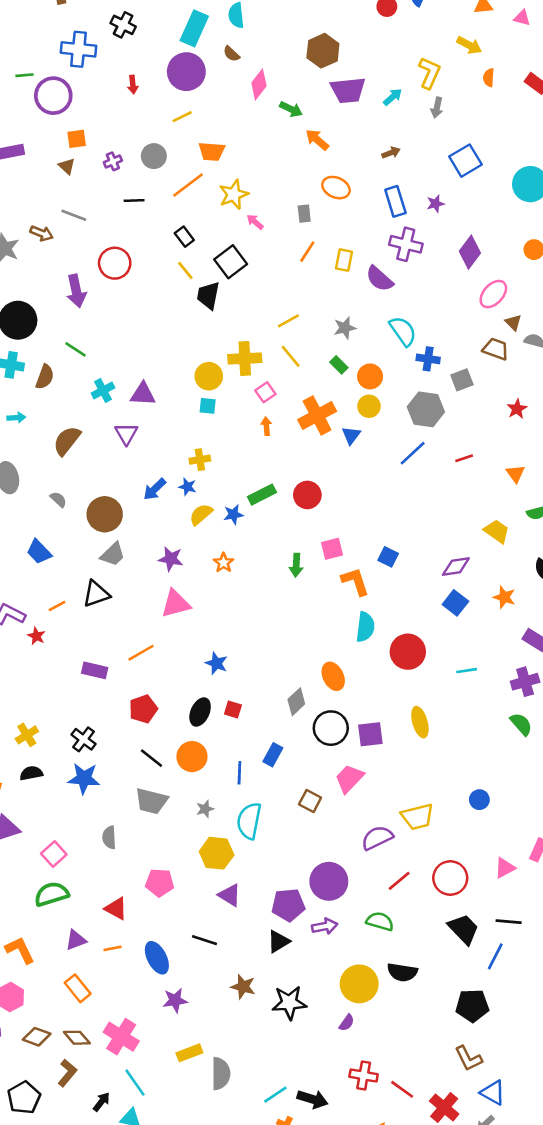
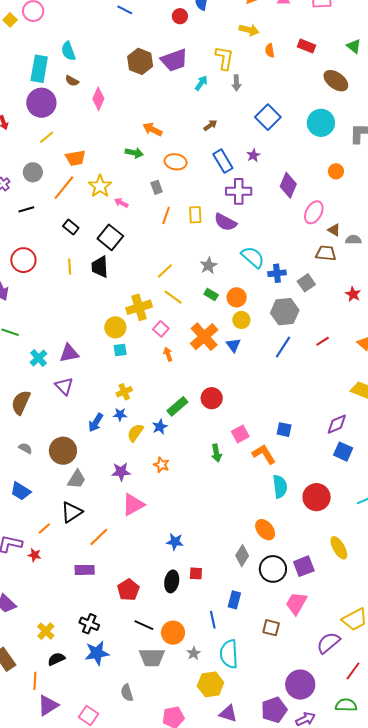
purple trapezoid: (348, 90) -> (174, 60), moved
green arrow: (291, 109) -> (134, 153), moved
yellow line: (185, 271) -> (70, 267), moved, turned 49
orange line: (141, 653) -> (99, 537), moved
orange circle: (192, 757) -> (173, 633), moved

